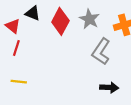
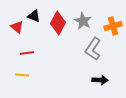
red line: (16, 48) -> (27, 53), moved, turned 64

